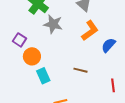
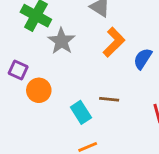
gray star: (53, 24) -> (61, 41), turned 30
cyan rectangle: (43, 76) -> (81, 112), moved

